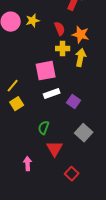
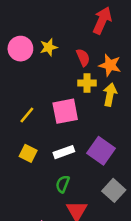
yellow line: (13, 86) -> (27, 115), moved
white rectangle: (52, 94) -> (64, 152), moved
purple square: (74, 102) -> (101, 151), size x1.5
yellow square: (17, 104) -> (28, 153), turned -32

